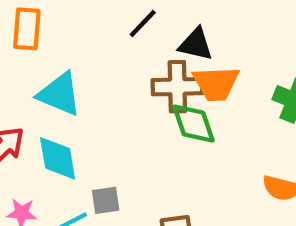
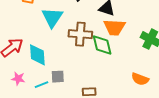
brown cross: (177, 87) -> (80, 34), moved
cyan triangle: (59, 94) -> (52, 17), moved, turned 35

